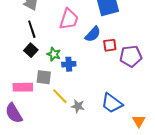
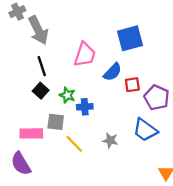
purple pentagon: (131, 56) -> (157, 97), turned 30
blue trapezoid: (112, 103) -> (145, 130), moved
gray star: (78, 106) -> (110, 140), moved

